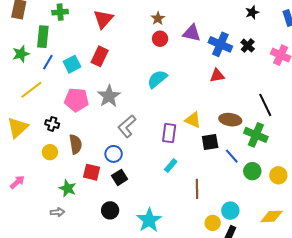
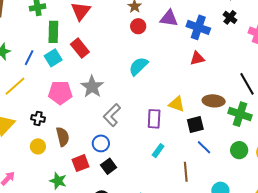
green rectangle: (43, 37) -> (53, 32), moved
black cross: (248, 46) -> (230, 17), moved
red rectangle: (100, 56) -> (80, 48), turned -60
blue line: (232, 156) -> (204, 147), moved
red square: (92, 172) -> (80, 163), turned -30

